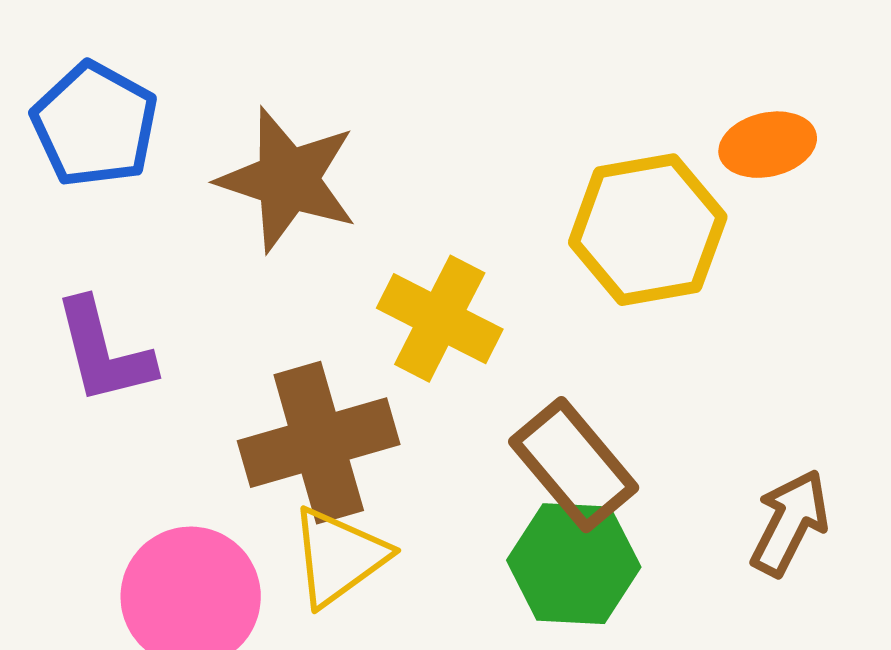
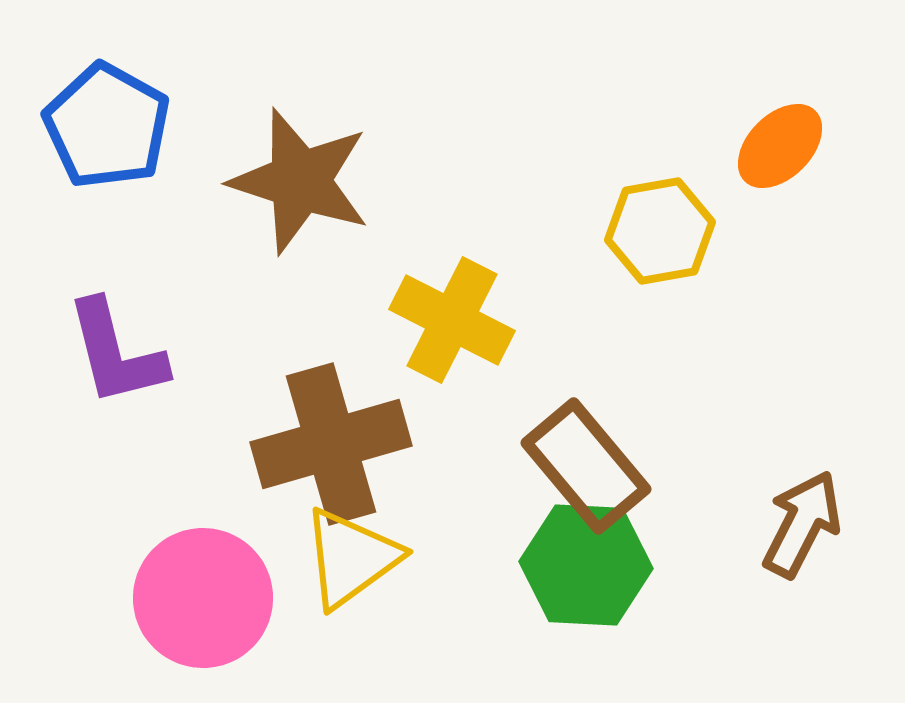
orange ellipse: (768, 145) -> (780, 146), turned -32
yellow hexagon: (648, 230) -> (660, 231), size x0.7

